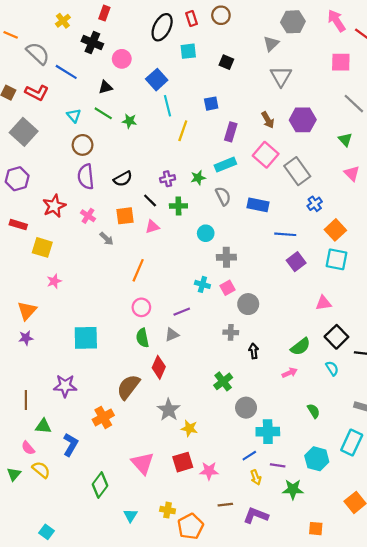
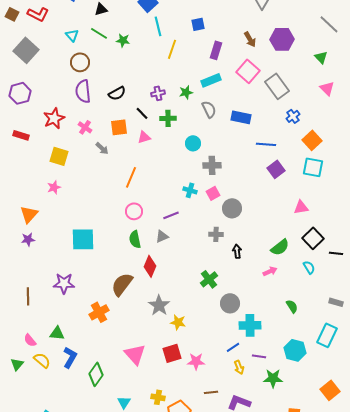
yellow square: (42, 247) -> (59, 156), moved
green triangle: (43, 426) -> (57, 333), moved
blue L-shape: (71, 445) -> (70, 357), moved

